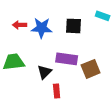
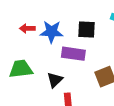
purple rectangle: (67, 59) -> (73, 54), moved

